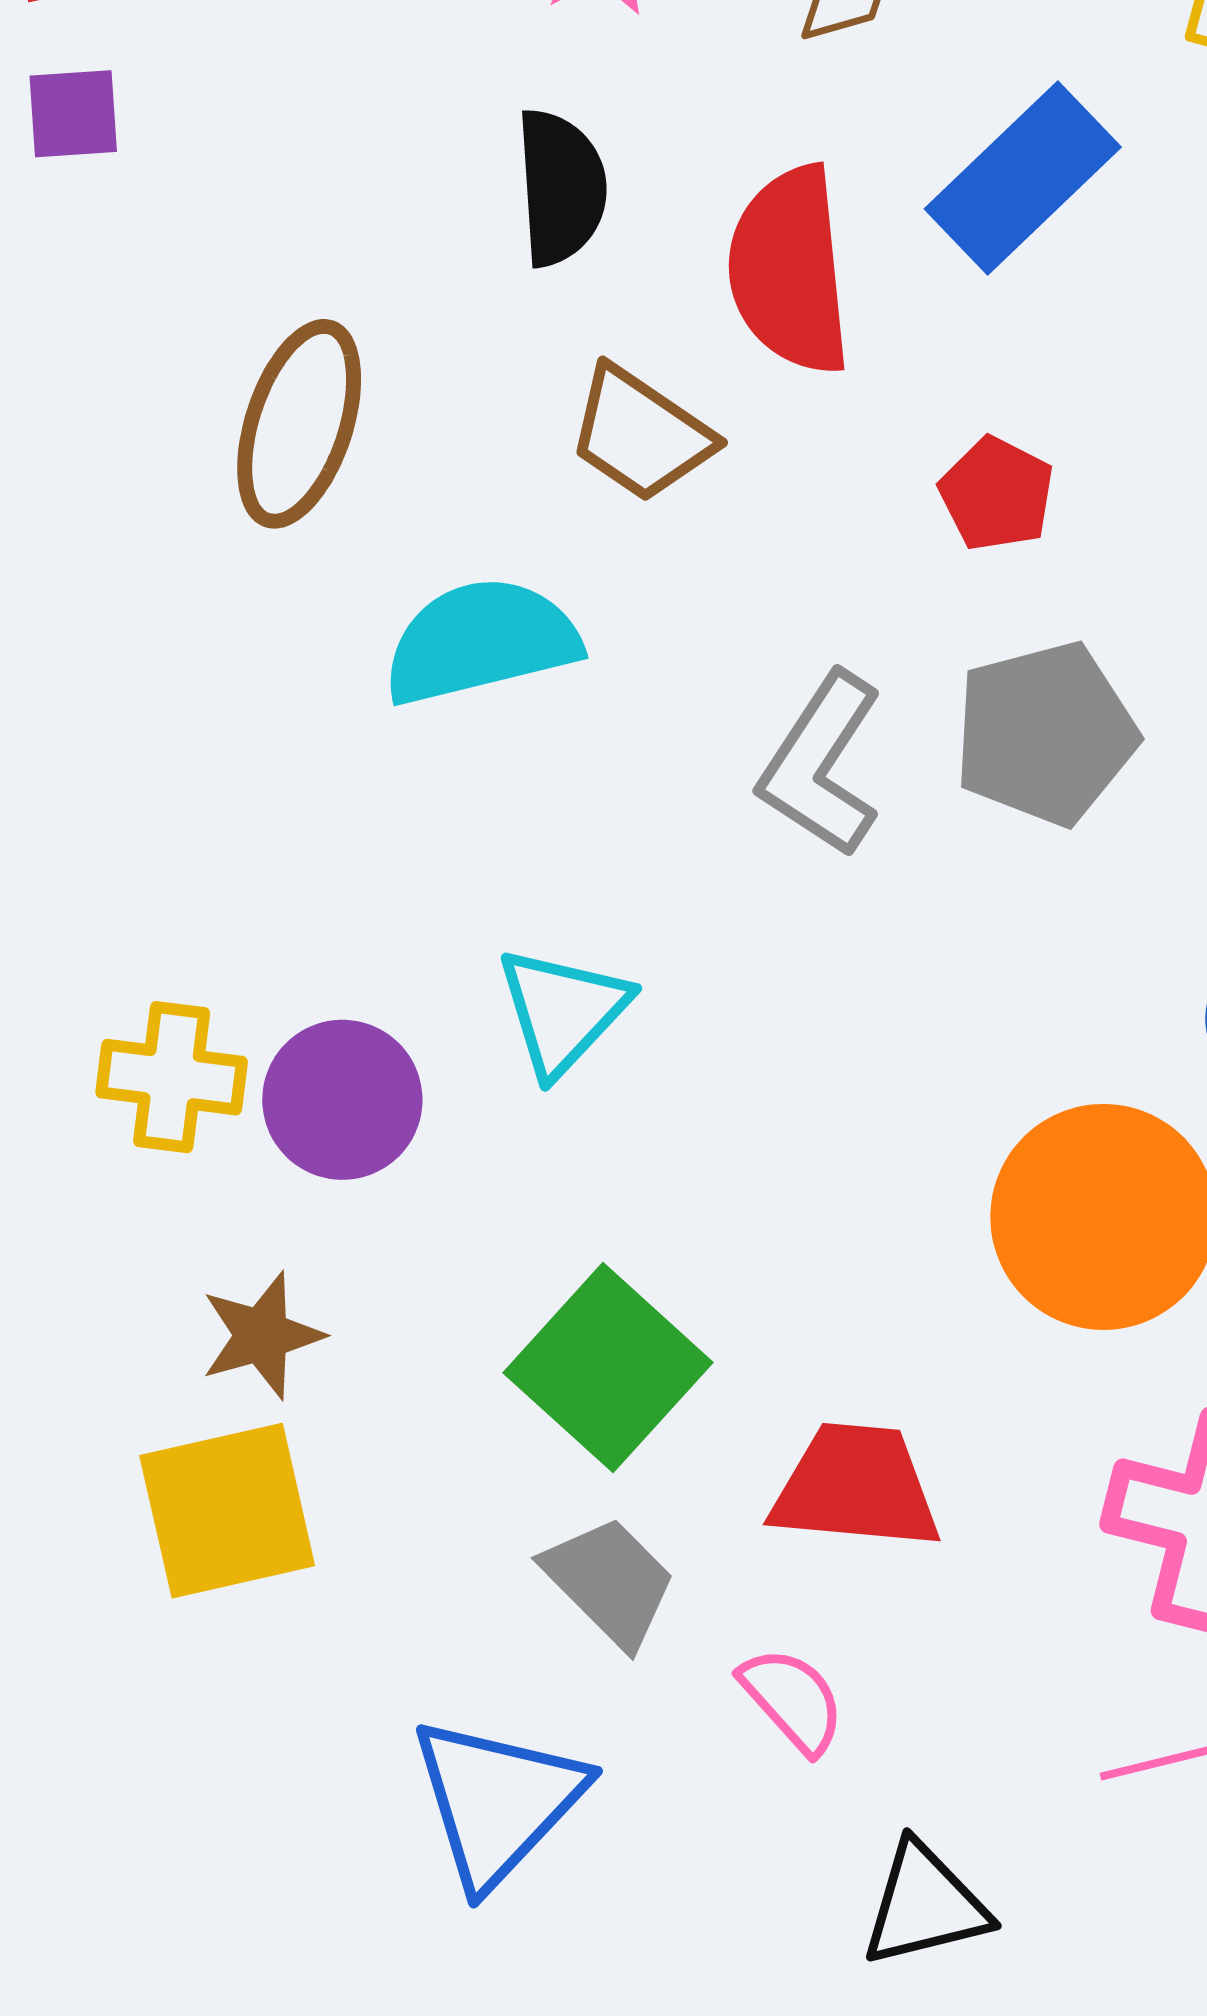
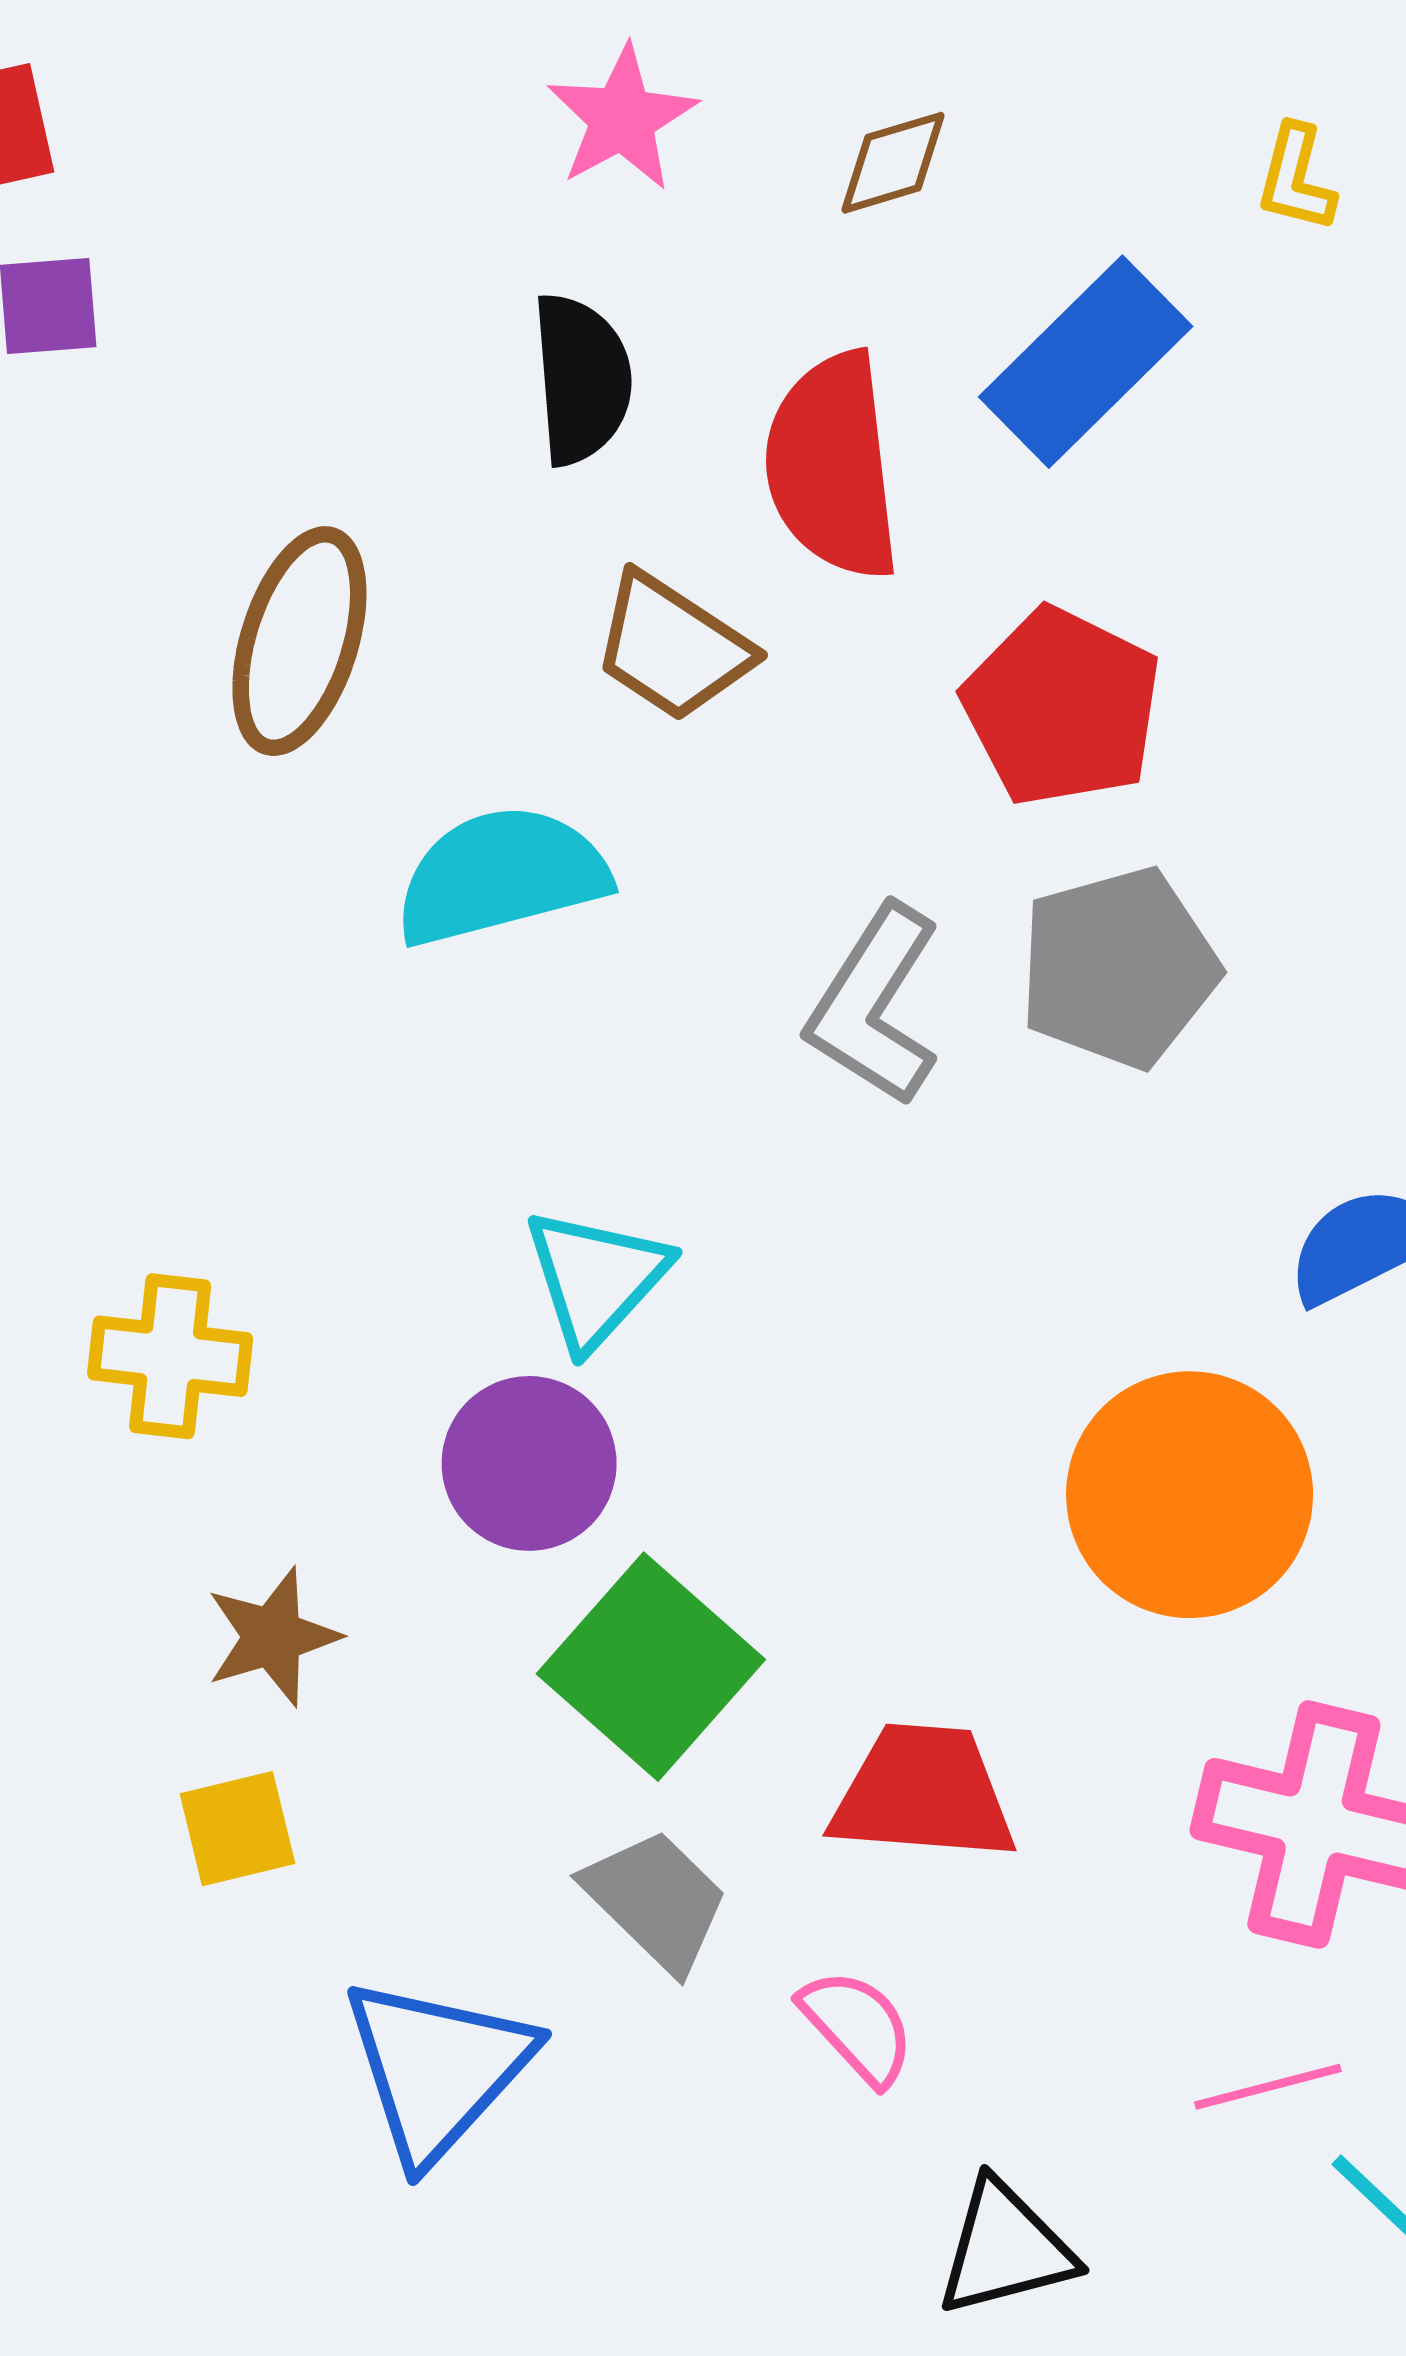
red pentagon: (997, 494) -> (1062, 707), size x1.6
purple circle: (342, 1100) -> (529, 1463), moved
yellow square: (227, 1511) -> (237, 1829), size x0.6
blue triangle: (498, 1801) -> (437, 2069), moved

